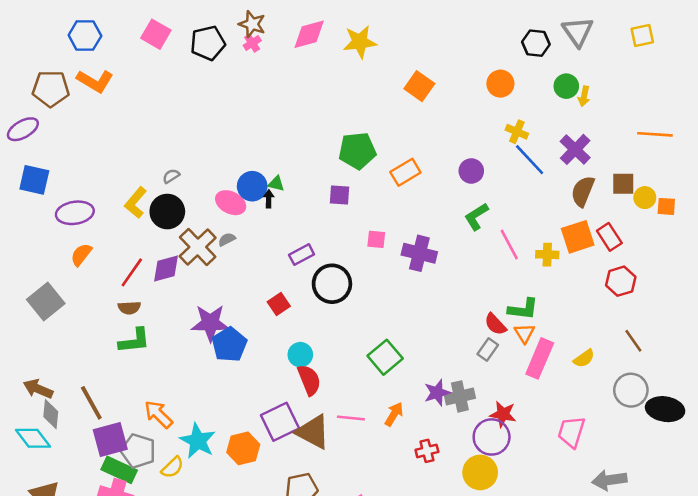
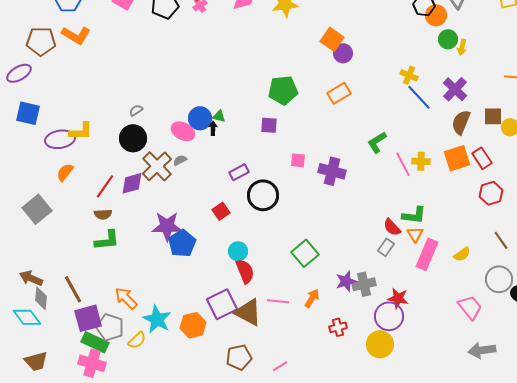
orange circle: (500, 84) -> (436, 15), moved
purple circle: (471, 171) -> (343, 53), moved
orange rectangle: (405, 172) -> (339, 93), moved
yellow L-shape: (136, 203) -> (81, 131), moved, turned -130
yellow cross: (547, 255) -> (421, 161), moved
pink trapezoid: (571, 432) -> (470, 307), moved, turned 124

